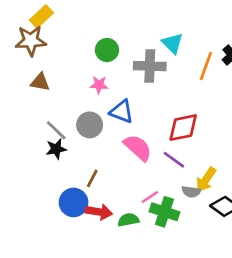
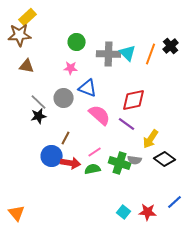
cyan triangle: (172, 43) -> (128, 53), moved
gray semicircle: (191, 192) -> (135, 160), moved
pink line: (150, 197) -> (95, 152), moved

